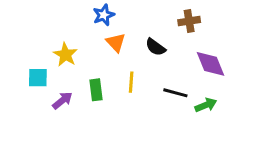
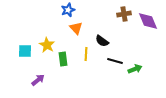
black semicircle: (156, 47) -> (102, 41), moved
yellow star: (65, 55) -> (47, 45), moved
purple diamond: (210, 64) -> (148, 21), moved
purple arrow: (62, 100) -> (38, 80), moved

